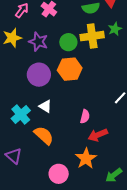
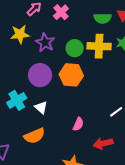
cyan cross: (21, 114) -> (17, 100), moved
orange semicircle: (44, 135) -> (34, 136), turned 105
red arrow: (98, 135) -> (103, 143), moved

